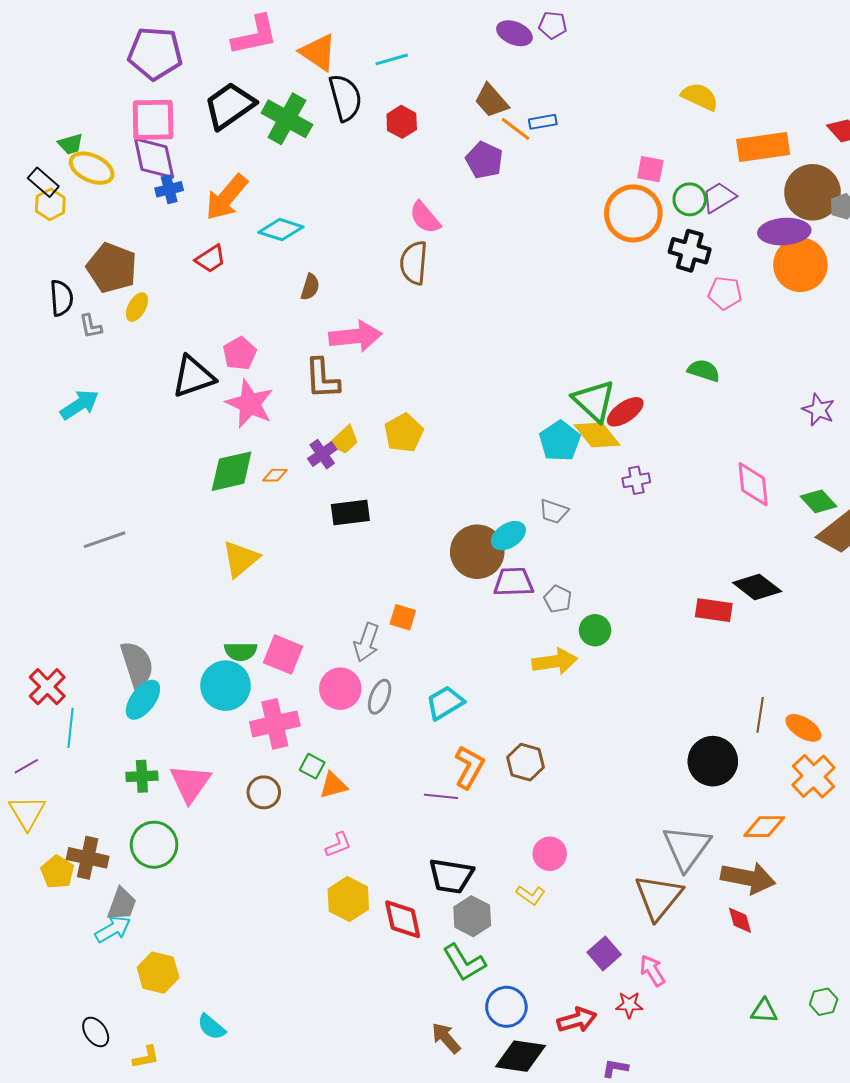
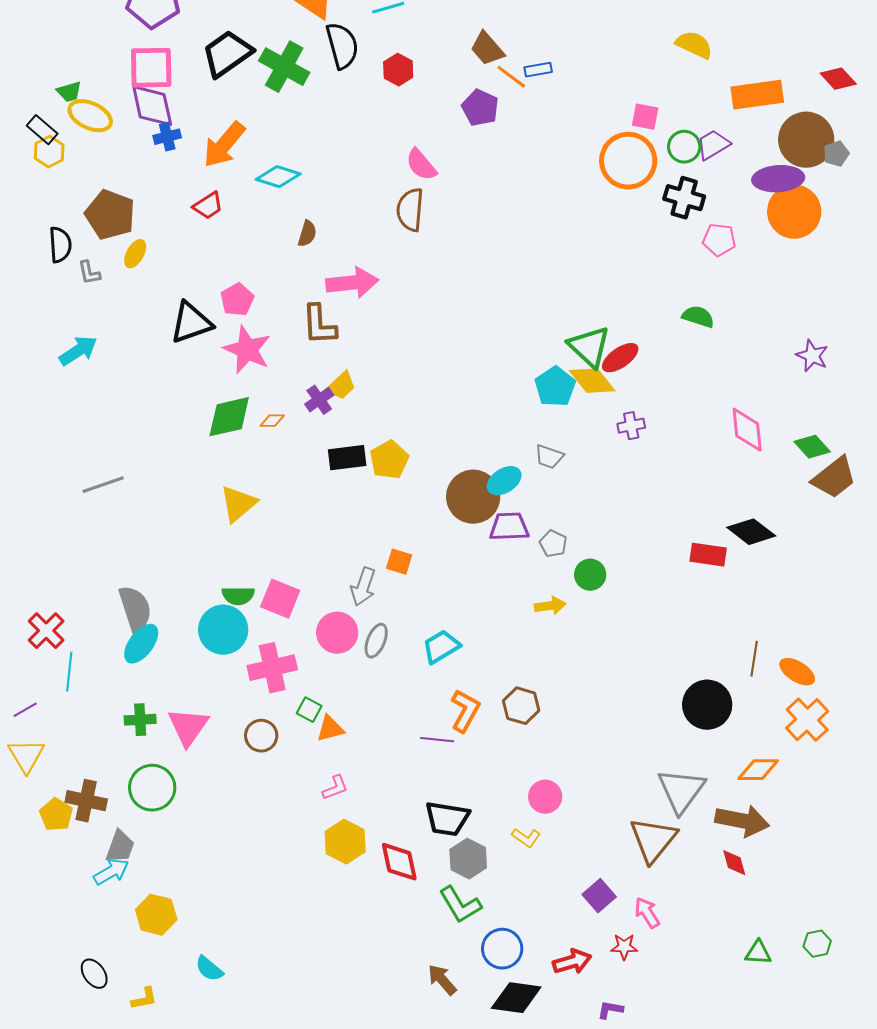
yellow pentagon: (404, 433) -> (389, 460), moved
yellow arrow: (555, 661) -> (550, 606), size x0.7

